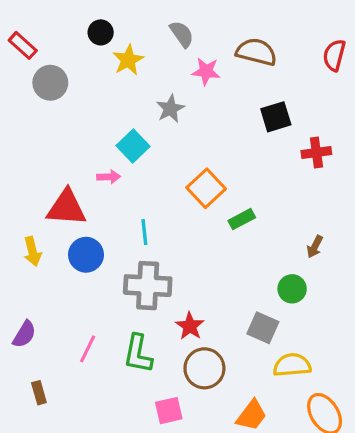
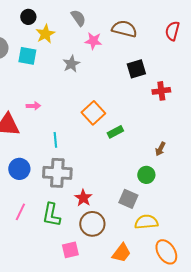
cyan square: (133, 146) -> (27, 56), moved, turned -36
blue circle: (86, 255) -> (19, 169), moved

